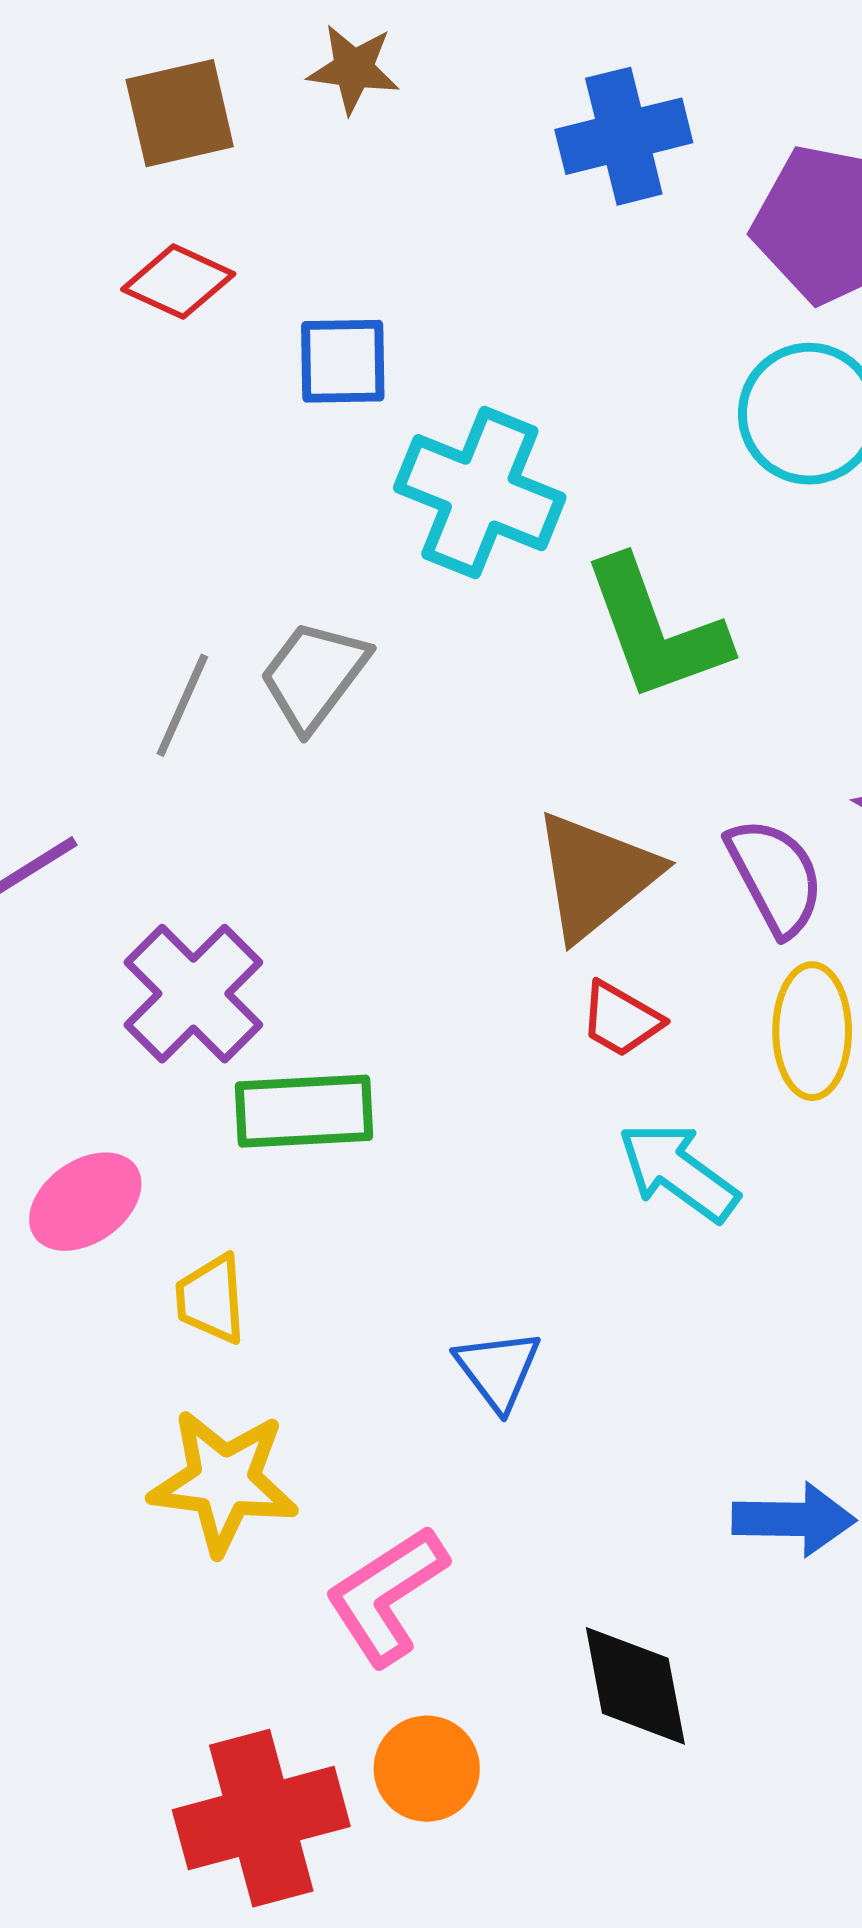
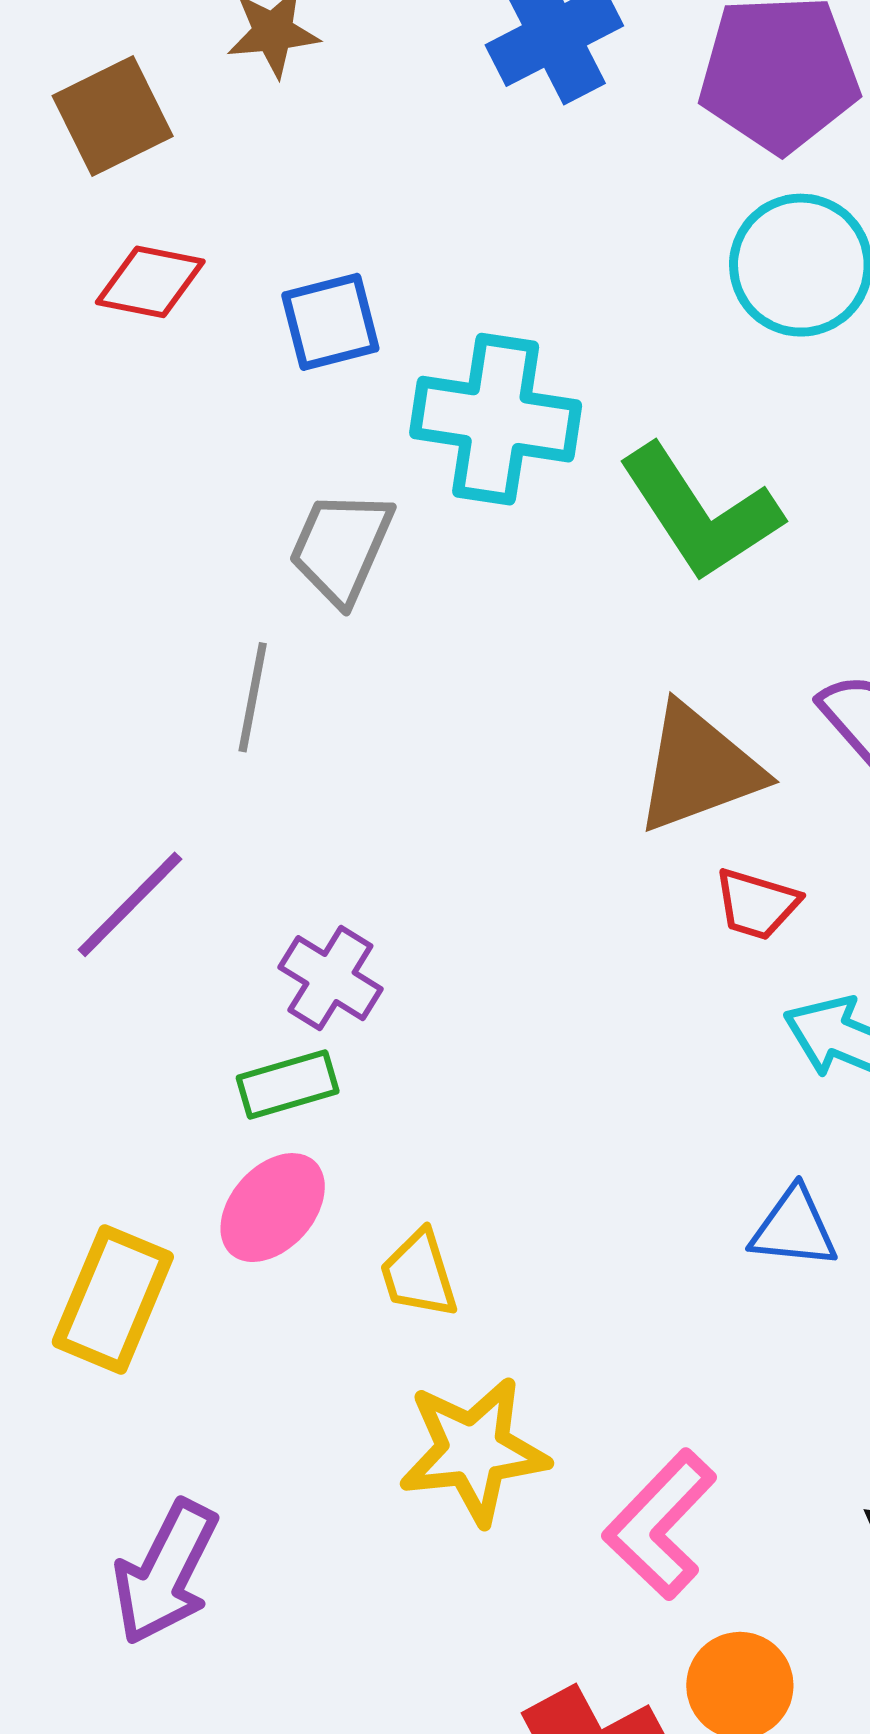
gray trapezoid: (314, 675) -> (341, 547), moved
brown triangle: (596, 875) -> (698, 768), turned 32
purple cross: (193, 994) -> (330, 978), size x0.7
green rectangle: (304, 1111) -> (288, 1084), moved, size x0.7
blue triangle: (498, 1370) -> (794, 1228), moved, turned -34

